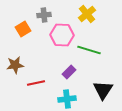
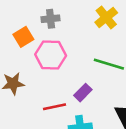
pink hexagon: (62, 35) -> (51, 55), moved
red line: (36, 83) -> (54, 107), moved

